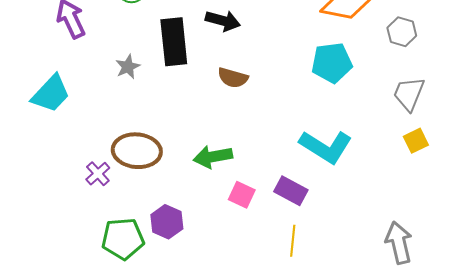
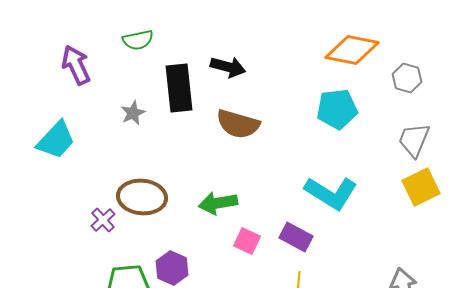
brown semicircle: (233, 78) -> (238, 124), size x1.4
yellow square: (416, 141) -> (421, 187), size x1.5

